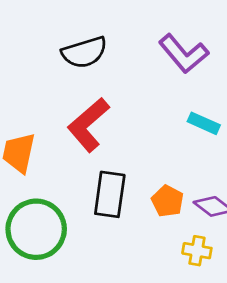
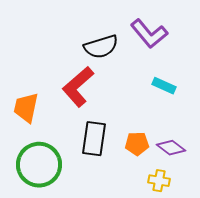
black semicircle: (84, 52) -> (101, 47), moved
orange pentagon: (167, 201) -> (137, 144), turned -30

